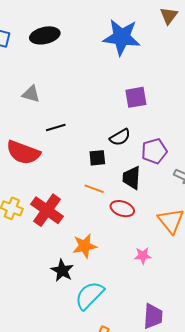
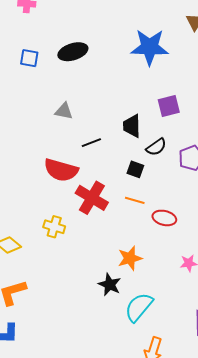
black square: (97, 158) -> (135, 169), turned 30
black trapezoid: (132, 178) -> (132, 126), moved
red cross: (47, 210) -> (92, 198), moved

